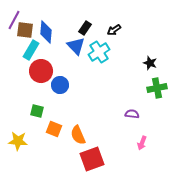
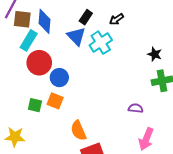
orange square: (54, 129) -> (55, 101), moved
pink arrow: (142, 143) -> (146, 139), size x1.5

